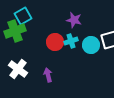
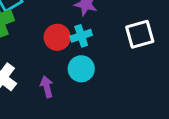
cyan circle: (91, 45) -> (81, 69), moved

